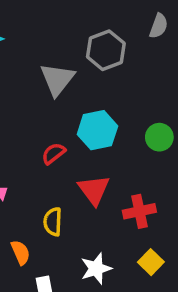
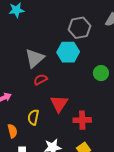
gray triangle: (57, 79) -> (35, 58), moved
cyan hexagon: (97, 130) -> (68, 52), moved
green circle: (159, 137) -> (101, 73), moved

